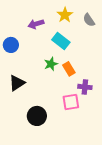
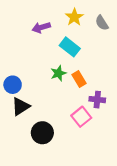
blue circle: (11, 45) -> (13, 85), moved
black triangle: (17, 83) -> (21, 106), moved
pink square: (71, 102) -> (81, 117), turned -30

